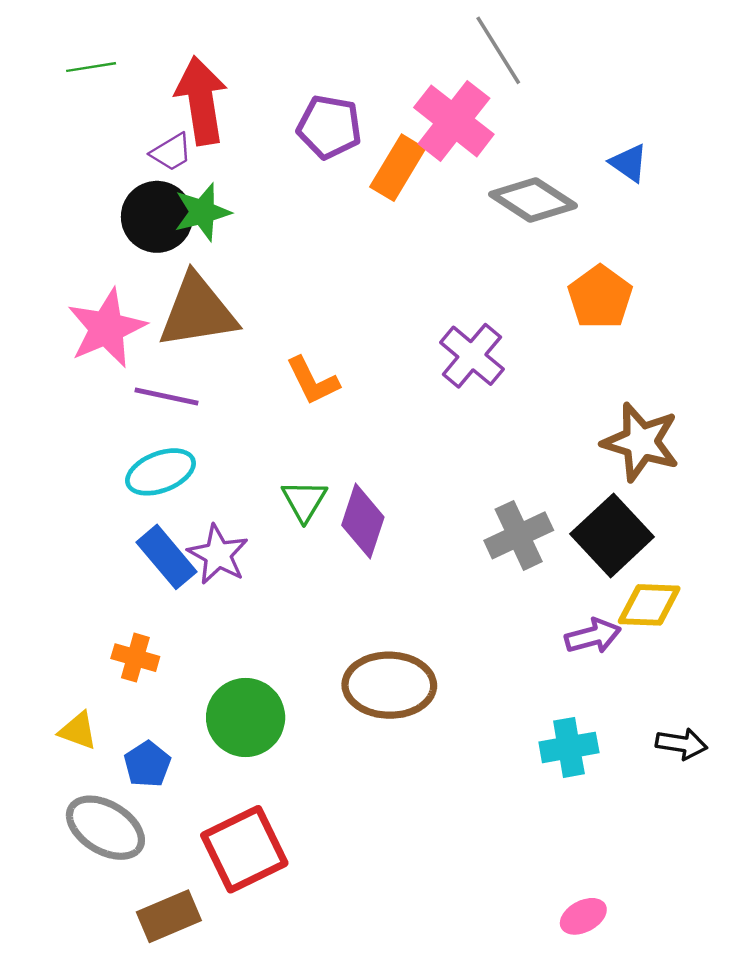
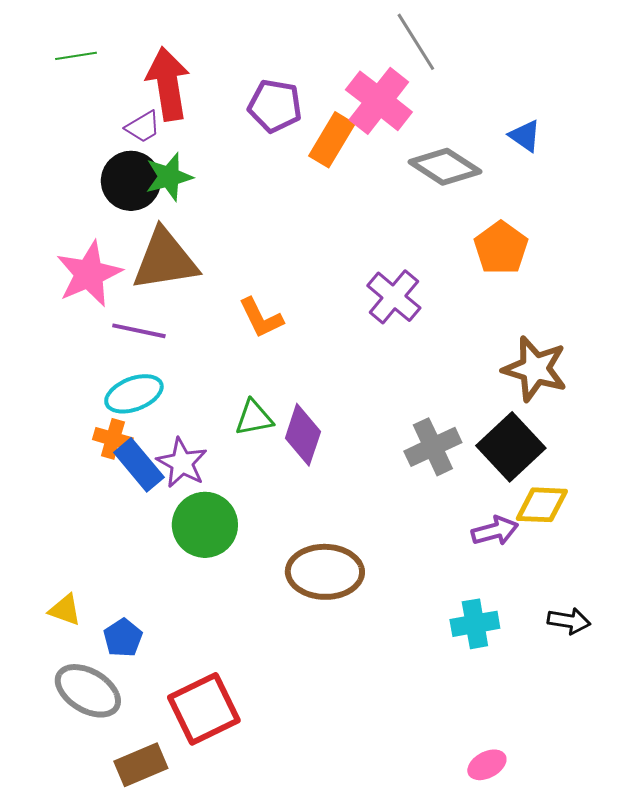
green triangle: (304, 501) -> (254, 418), turned 48
orange cross: (135, 658) -> (113, 439), moved
green circle: (246, 717) -> (205, 525), moved

